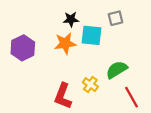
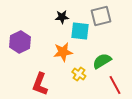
gray square: (116, 18) -> (101, 16), size x1.5
orange star: (65, 43) -> (63, 52), moved
red L-shape: (63, 96) -> (40, 84), moved

